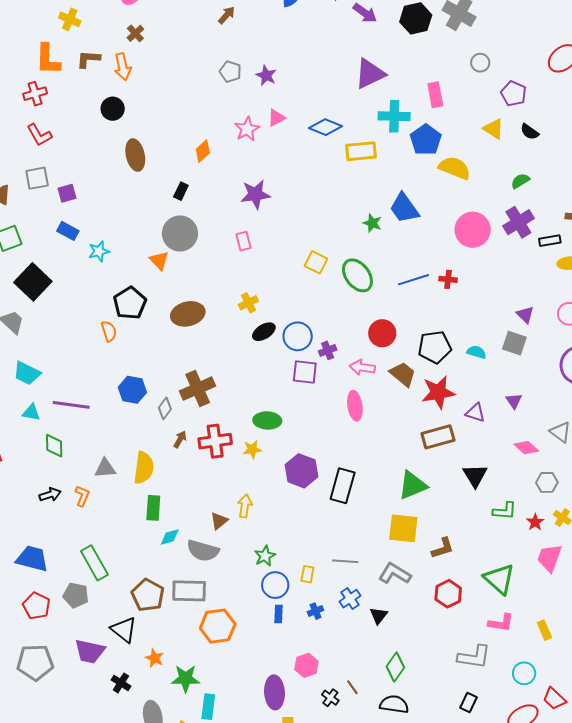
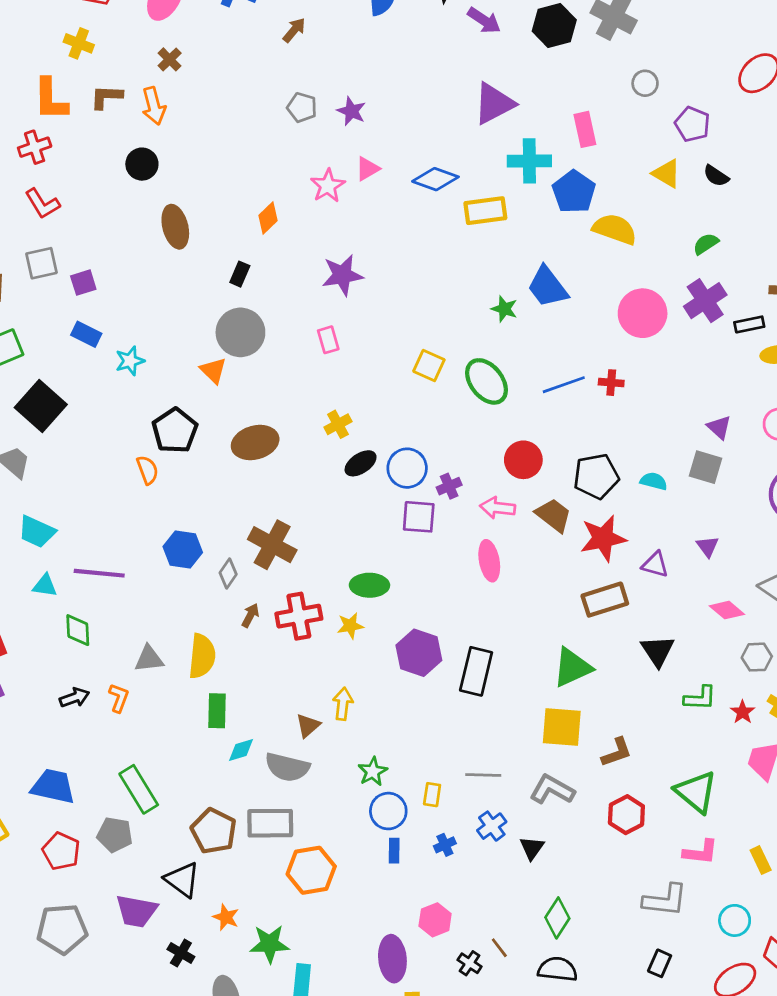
brown cross: (198, 389) -> (272, 545), turned -36

